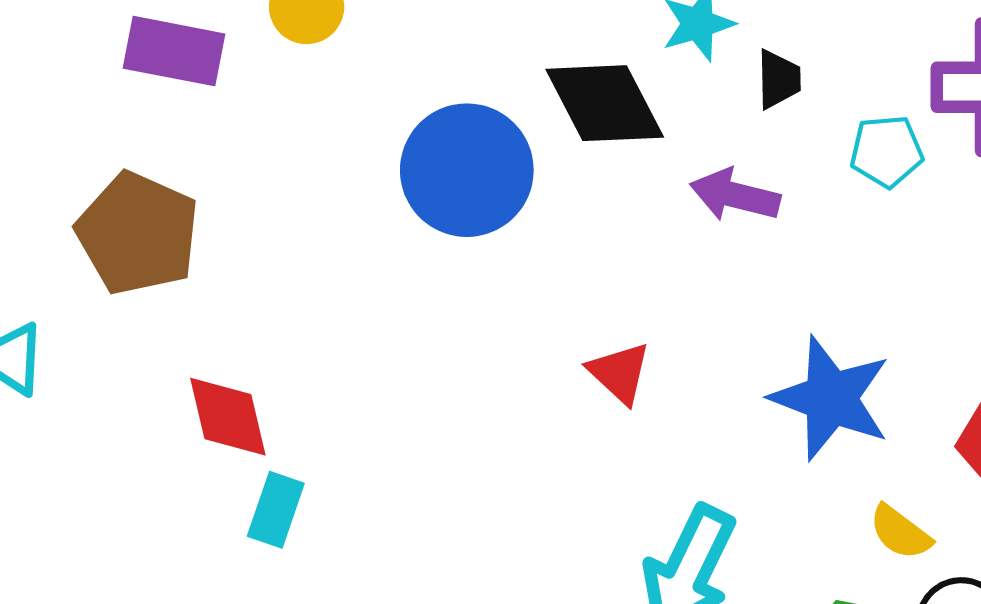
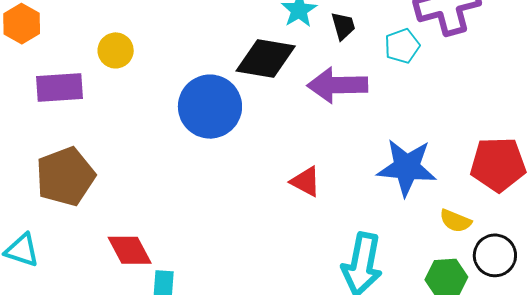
black diamond: (605, 103) -> (266, 59), turned -38
purple arrow: (735, 195) -> (337, 85), size x1.4
brown pentagon: (138, 233) -> (65, 176), turned -30

